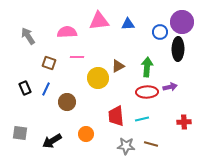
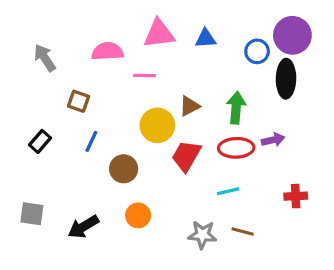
pink line: (77, 57) -> (144, 76), moved
black rectangle: (25, 88) -> (40, 141), turned 64
blue line: (46, 89) -> (91, 141), moved
brown circle: (67, 102) -> (124, 169), moved
red trapezoid: (116, 116) -> (186, 156), moved, turned 35

